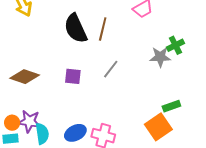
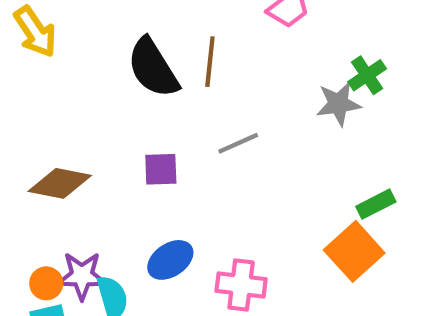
gray line: (111, 69) -> (238, 143), turned 36
blue ellipse: (75, 133) -> (170, 260), moved

